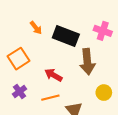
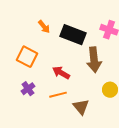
orange square: (18, 59) -> (27, 57), turned -30

